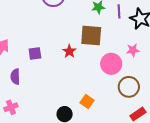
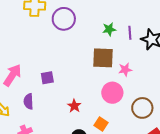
pink star: (133, 50) -> (125, 70), moved
red star: (69, 51) -> (74, 106), moved
pink circle: (111, 64) -> (112, 93), moved

